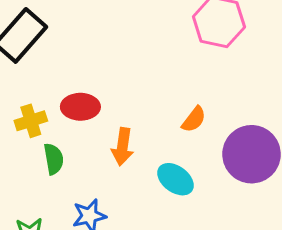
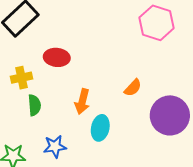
red ellipse: (80, 107) -> (57, 57), moved
cyan ellipse: (175, 179) -> (100, 128), moved, turned 60

